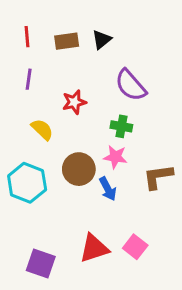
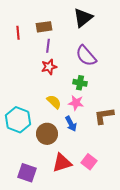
red line: (27, 37) -> (18, 33), moved
black triangle: (102, 40) -> (83, 18), moved, size x1.5
purple line: (29, 79) -> (48, 46), moved
yellow semicircle: (42, 129) -> (54, 102), moved
brown circle: (79, 169) -> (47, 134), moved

